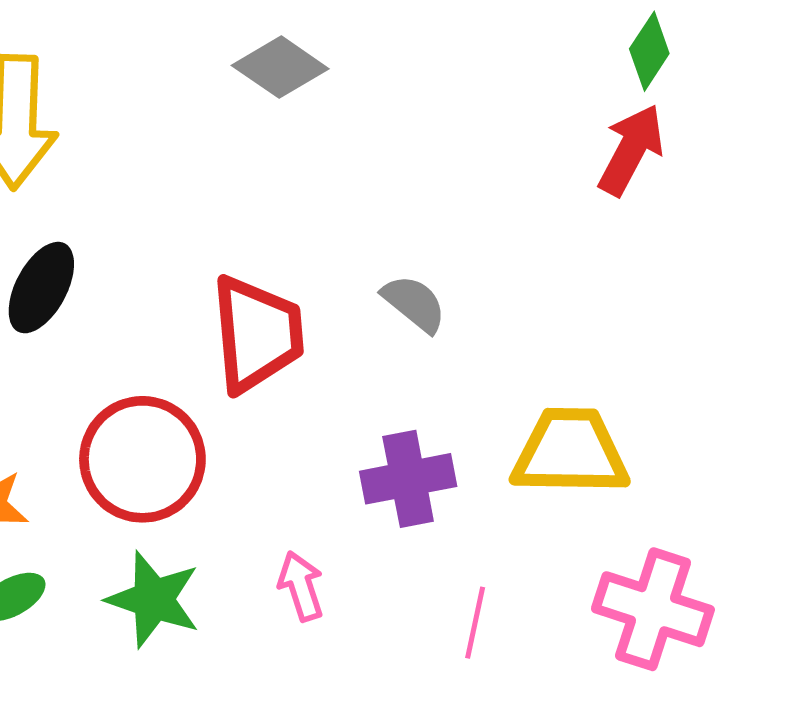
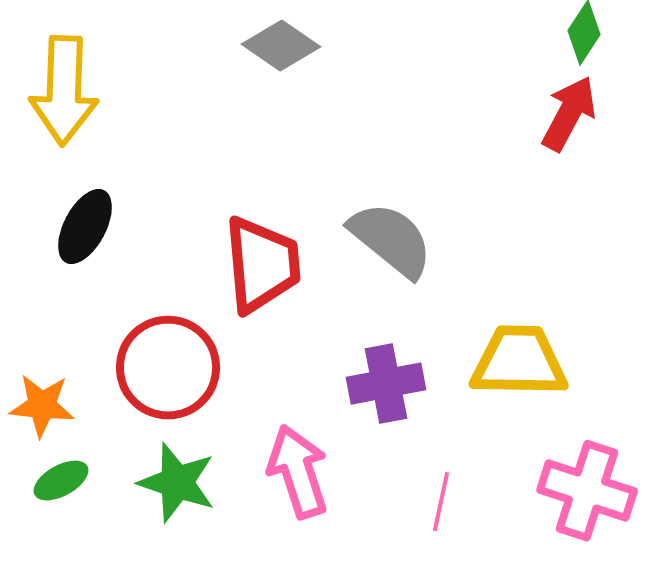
gray semicircle: (414, 303) -> (391, 240), size x1.6
pink arrow: (301, 586) -> (298, 472), size x1.6

